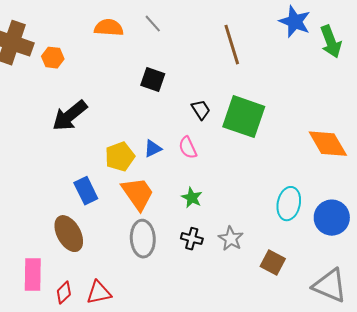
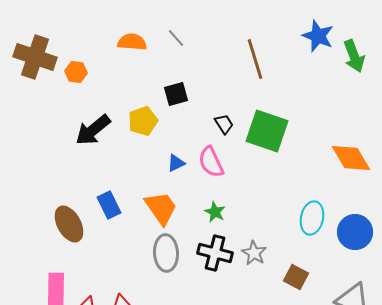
black square: (153, 80) -> (176, 94), turned -35
pink semicircle: (188, 148) -> (211, 162), size x1.4
yellow pentagon: (120, 157) -> (143, 121), moved
brown ellipse: (69, 234) -> (69, 224), moved
black cross: (192, 239) -> (215, 253), size x1.6

